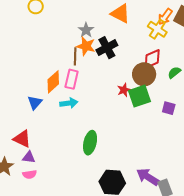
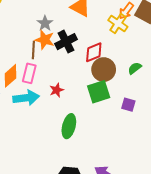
red diamond: (152, 59) -> (94, 52), moved
red star: (124, 90) -> (57, 90), moved
cyan arrow: (69, 103) -> (26, 98), size x1.4
green ellipse: (90, 143) -> (69, 126), moved

